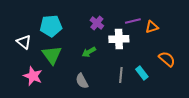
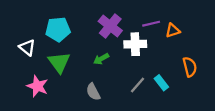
purple cross: (97, 23) -> (110, 26), size x1.5
orange semicircle: (167, 59) -> (190, 67), turned 36
gray line: (121, 75) -> (137, 85), turned 35

